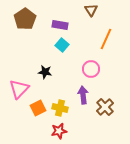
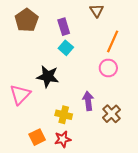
purple rectangle: (60, 25) -> (64, 27), turned 63
pink circle: (91, 69) -> (108, 68), moved
black star: (45, 72) -> (48, 76), size x1.5
orange square: (38, 108) -> (37, 137), moved

